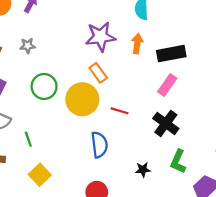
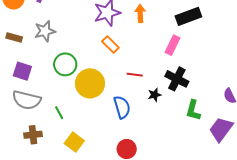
gray star: (28, 46) -> (45, 31), size x1.5
black rectangle: (171, 54) -> (188, 16), moved
yellow circle: (82, 99) -> (90, 83), moved
black star: (143, 170) -> (155, 95), moved

